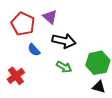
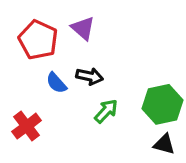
black arrow: (64, 41) -> (90, 76), moved, size x0.7
green arrow: (64, 67) -> (106, 111), turned -77

